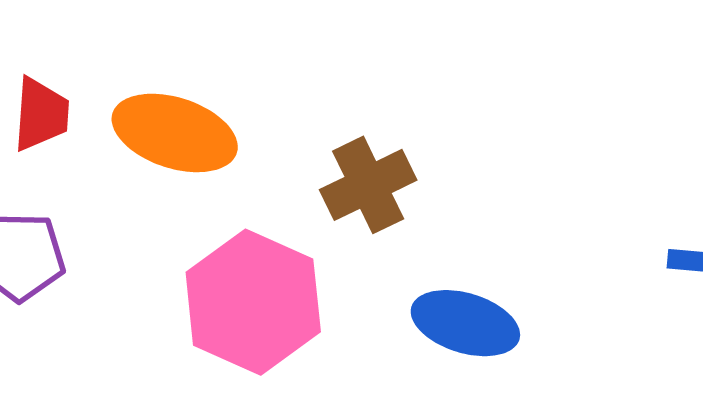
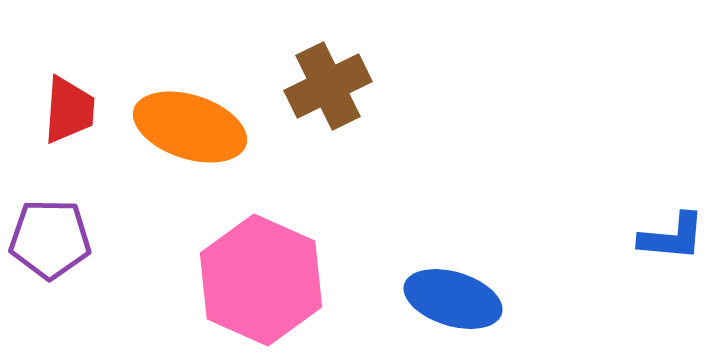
brown cross: (368, 185) -> (328, 86), moved

